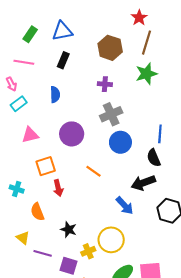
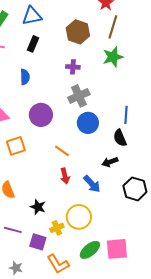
black arrow: (143, 183) -> (110, 162), size x0.7
red arrow: (58, 188) -> (65, 176), moved

